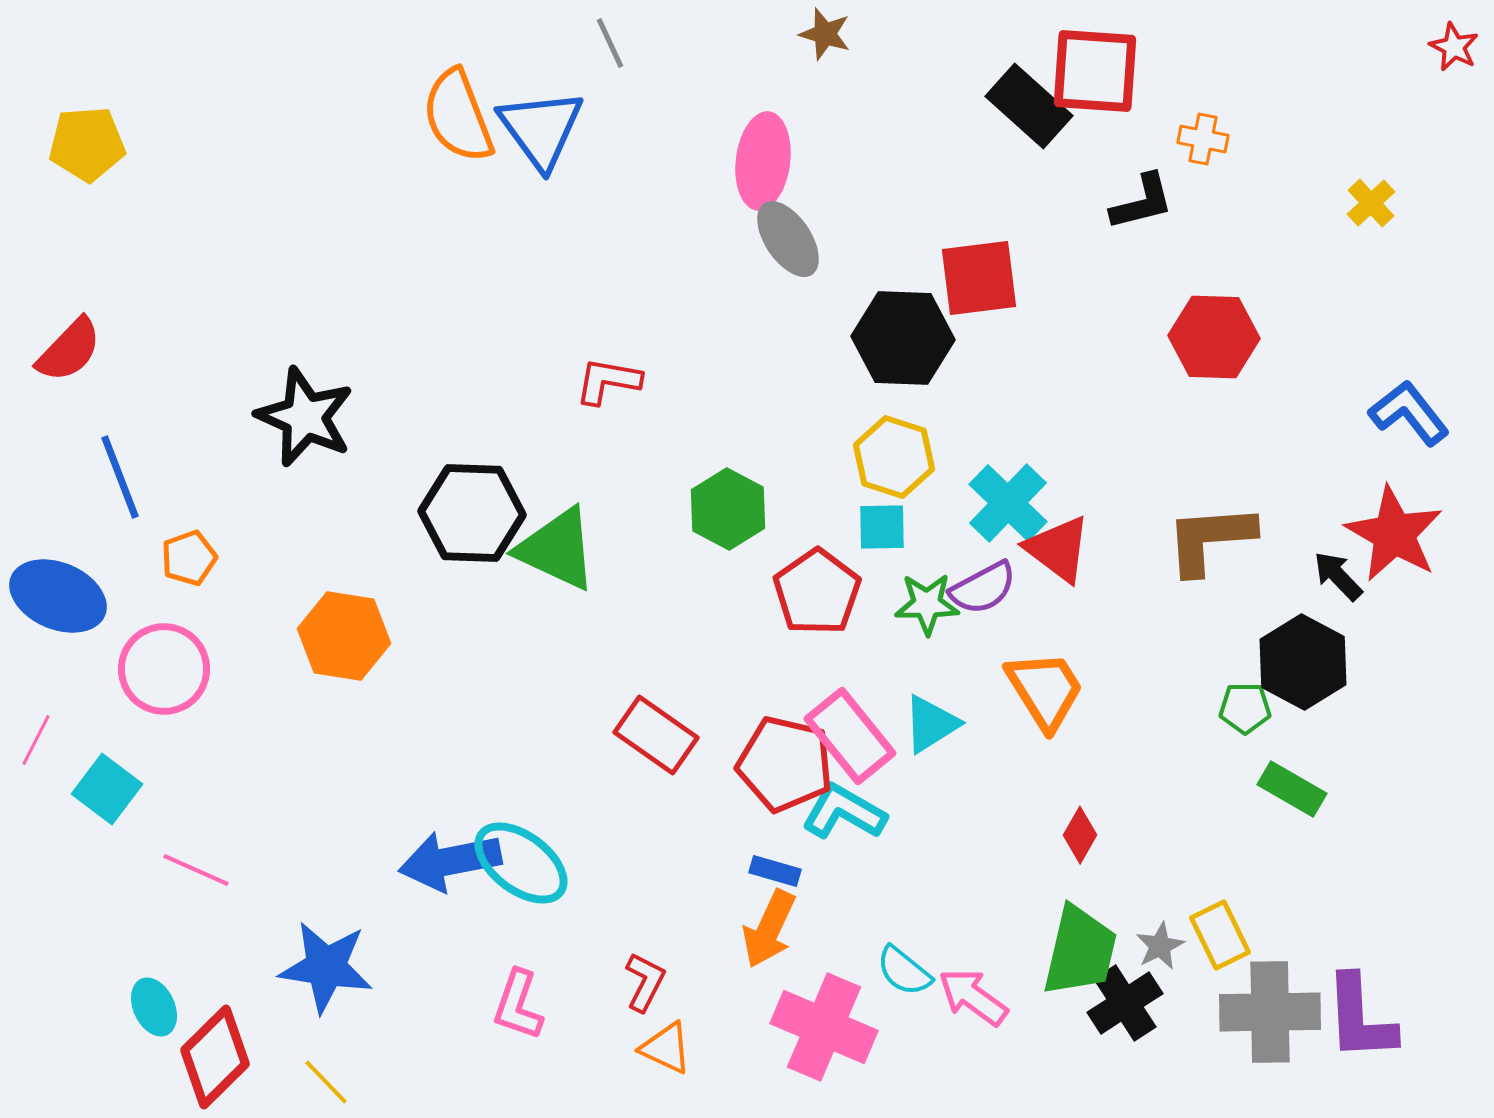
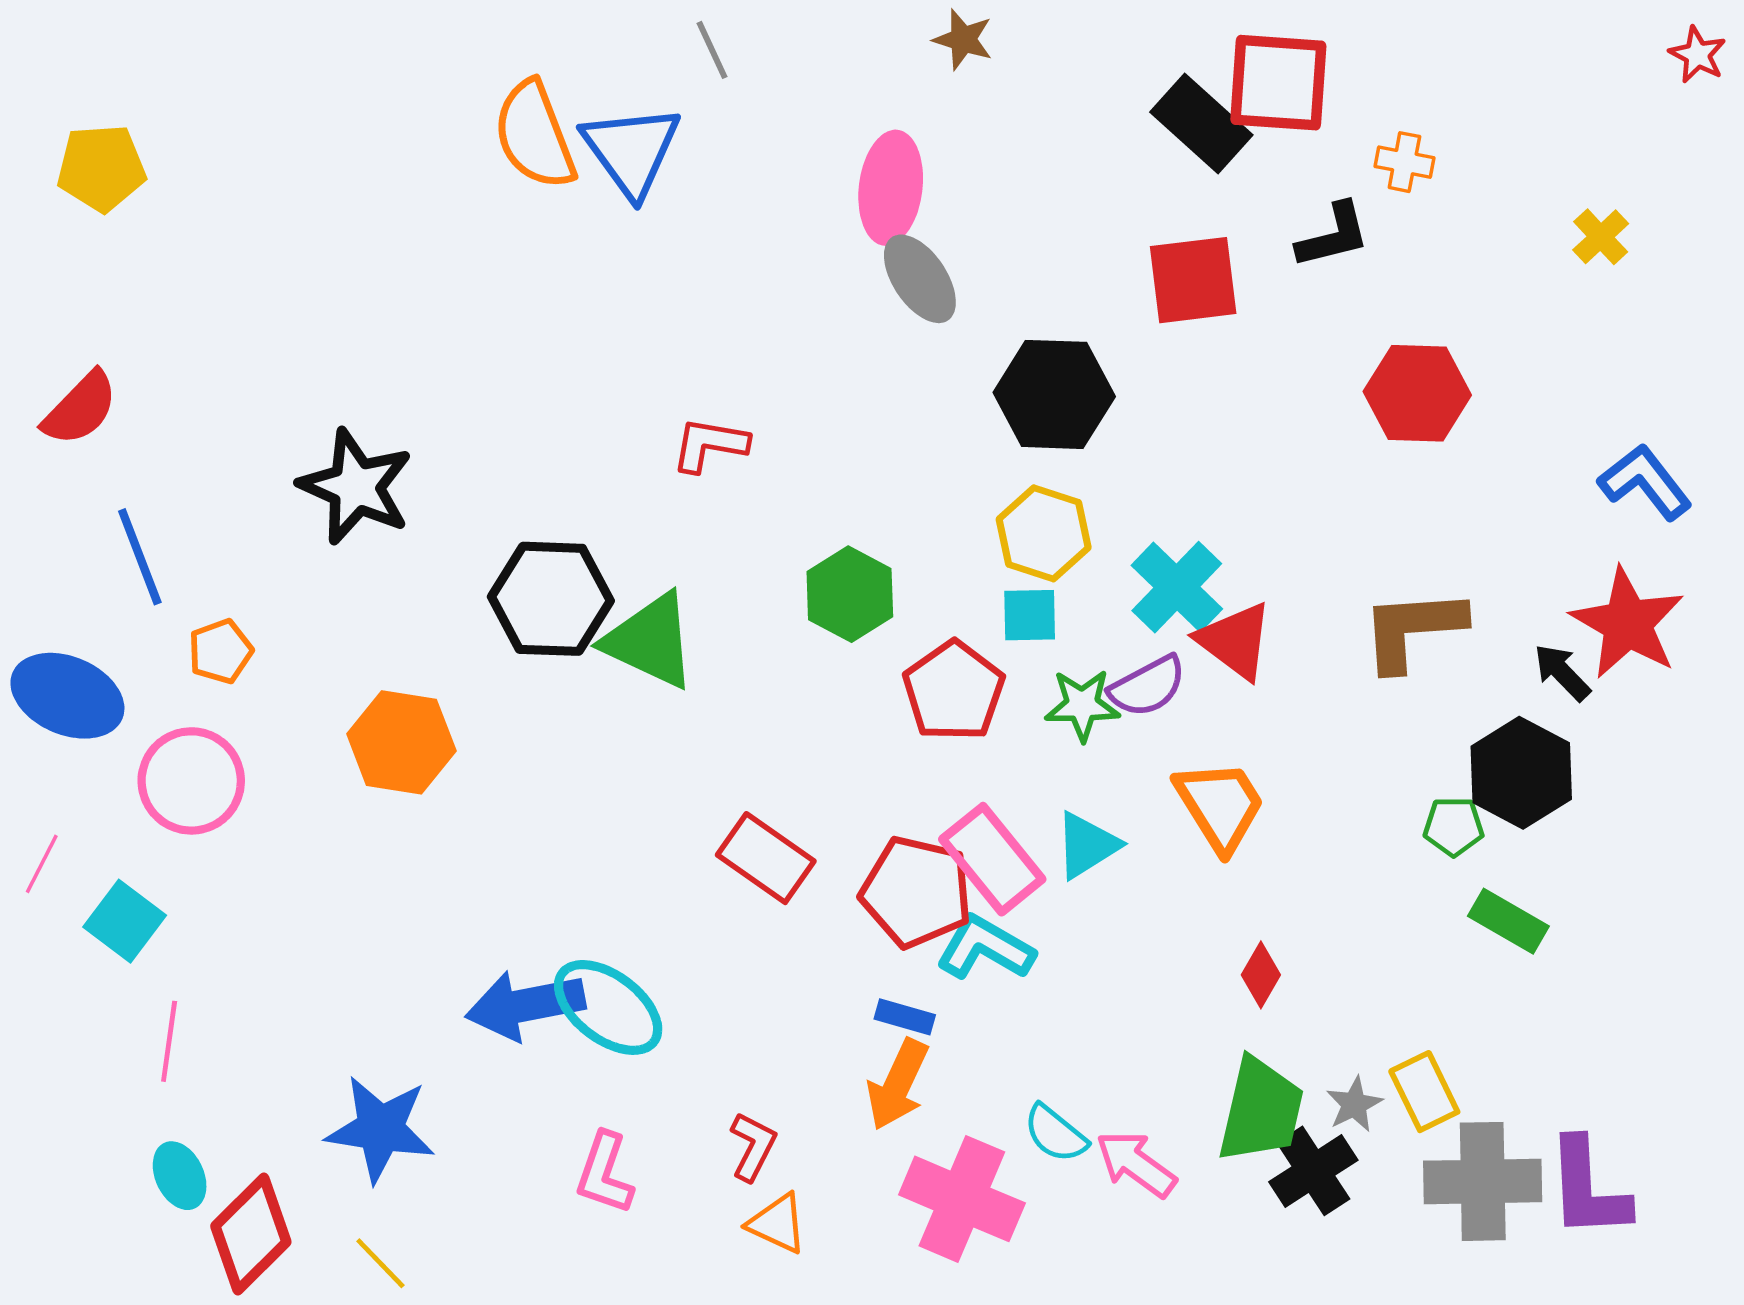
red square: (979, 278) -> (1193, 280), moved
pink line: (196, 870) -> (169, 1041), moved, turned 74

